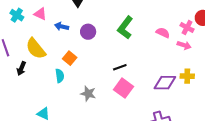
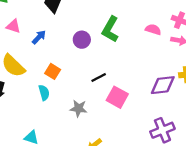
blue arrow: (62, 26) -> (39, 37), turned 128
purple circle: (88, 32) -> (82, 40), moved
black line: (120, 67) -> (99, 77), moved

